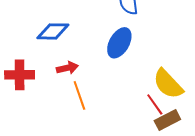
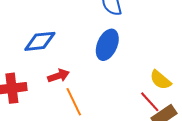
yellow semicircle: (168, 84) -> (160, 80), size x0.7

